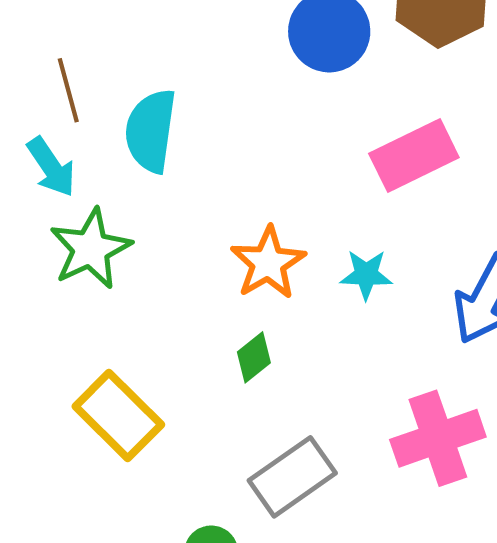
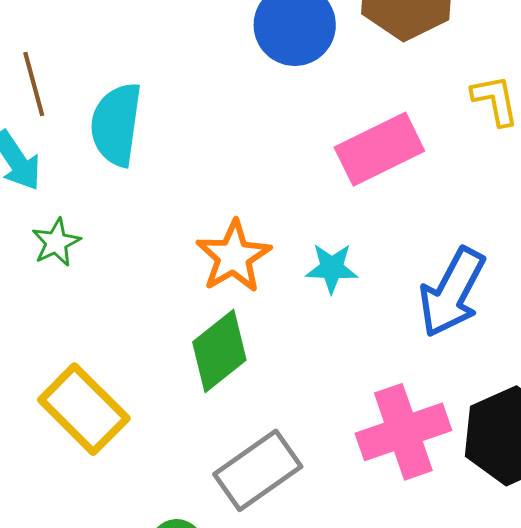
green star: (91, 249) -> (56, 242), size x0.6
green diamond: (254, 357) -> (219, 351), size x1.6

